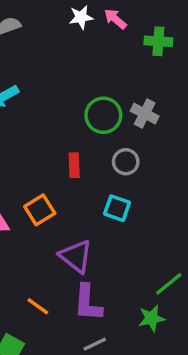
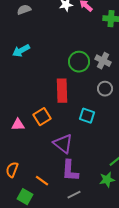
gray circle: (126, 162) -> (105, 89), moved
red rectangle: (74, 165) -> (62, 91), size x1.6
orange line: (38, 306) -> (42, 181), moved

